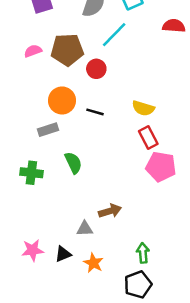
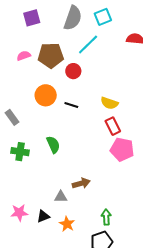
gray rectangle: (48, 130) -> (12, 117), moved, turned 70

